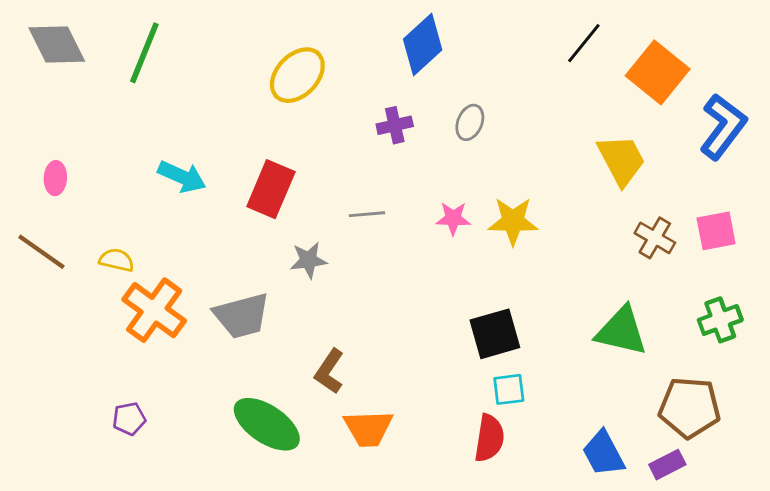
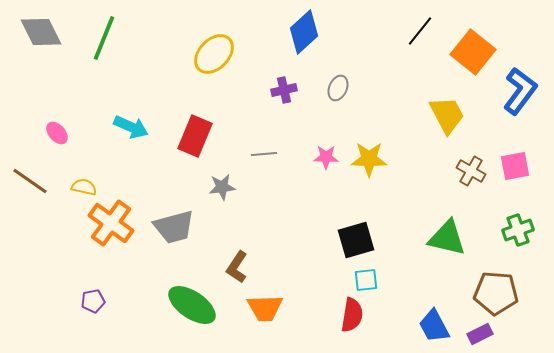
pink ellipse: (55, 178) -> (57, 133), moved, turned -45

